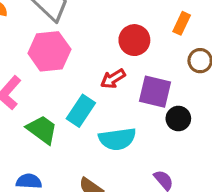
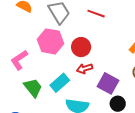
red circle: (134, 40) -> (81, 47), moved

